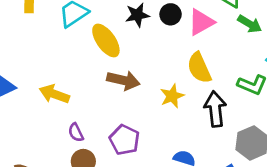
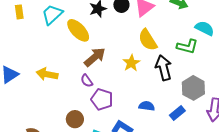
brown arrow: (123, 80) -> (95, 57), turned -45
purple semicircle: (76, 132) -> (87, 81), moved

